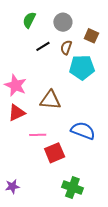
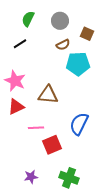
black line: (43, 46) -> (20, 44), moved
brown semicircle: (66, 47) -> (63, 45), turned -136
blue semicircle: (83, 131) -> (79, 124), turned -85
purple star: (12, 186) -> (31, 177), moved

